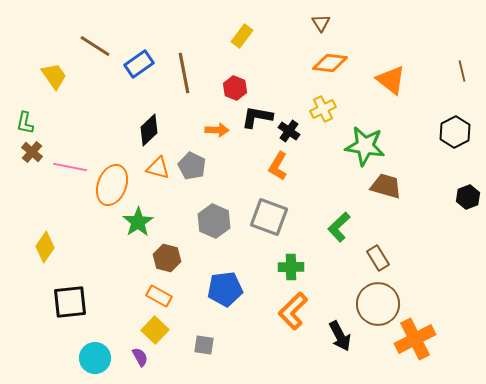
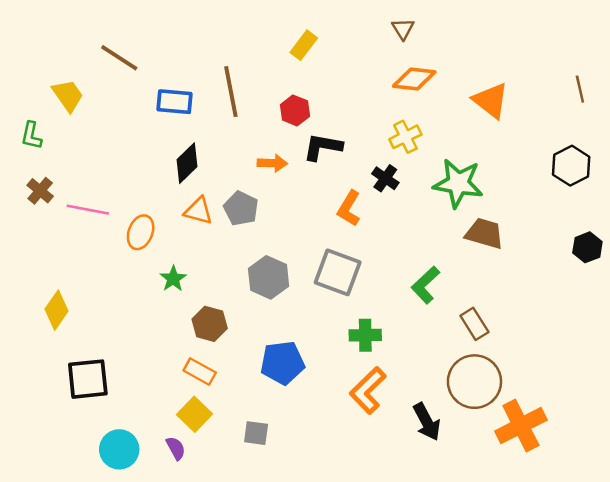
blue rectangle: (139, 64) -> (174, 102), moved, turned 40
green L-shape: (25, 123) -> (31, 136), moved
black cross: (289, 131) -> (385, 178), moved
orange ellipse: (112, 185) -> (141, 232), size x0.7
green star: (138, 222) -> (173, 279), size x0.7

